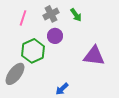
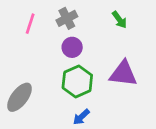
green arrow: (76, 15) -> (119, 20), moved
green hexagon: (33, 51) -> (77, 81), moved

